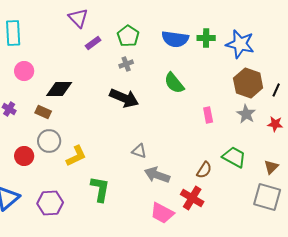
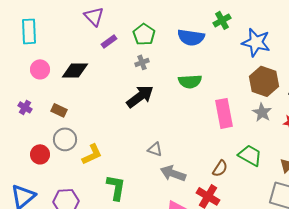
green cross: (206, 38) -> (222, 20), moved, turned -30
green semicircle: (174, 83) -> (190, 81), turned -55
black diamond: (59, 89) -> (75, 70), moved
black arrow: (124, 98) -> (140, 96), turned -60
pink rectangle: (208, 115) -> (224, 113), size x1.8

